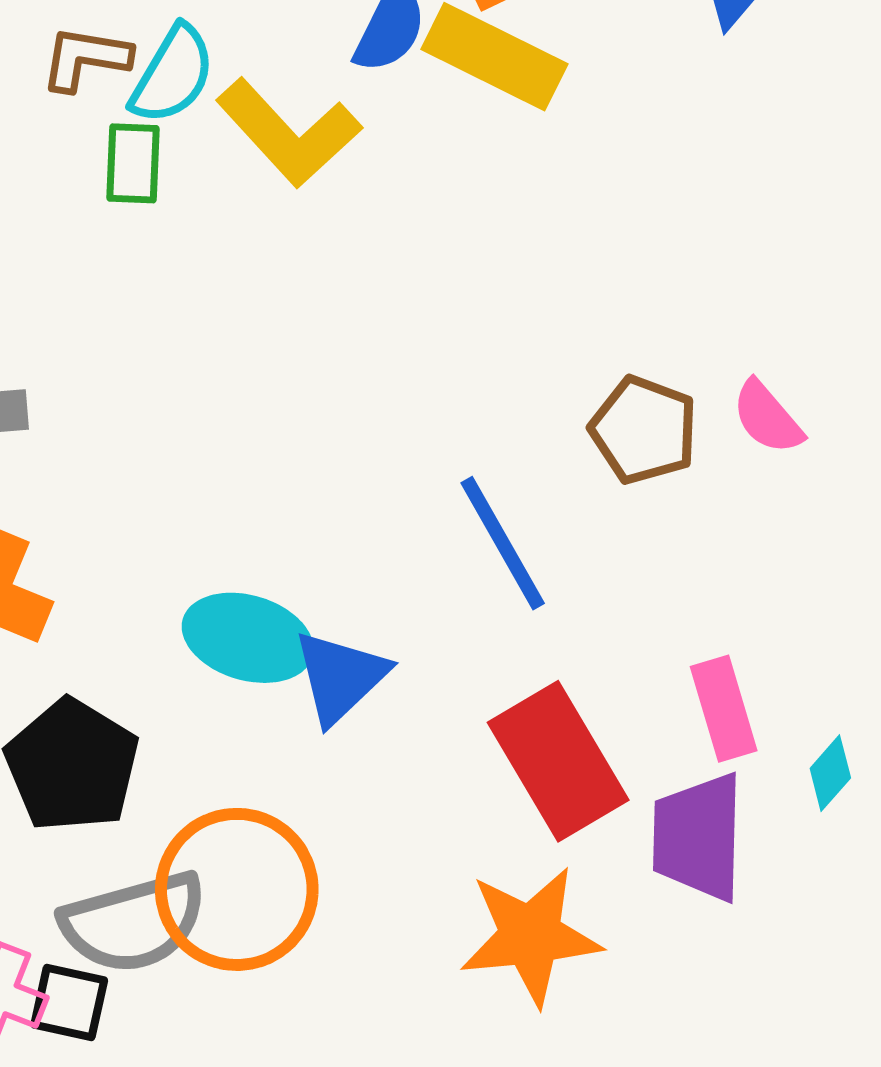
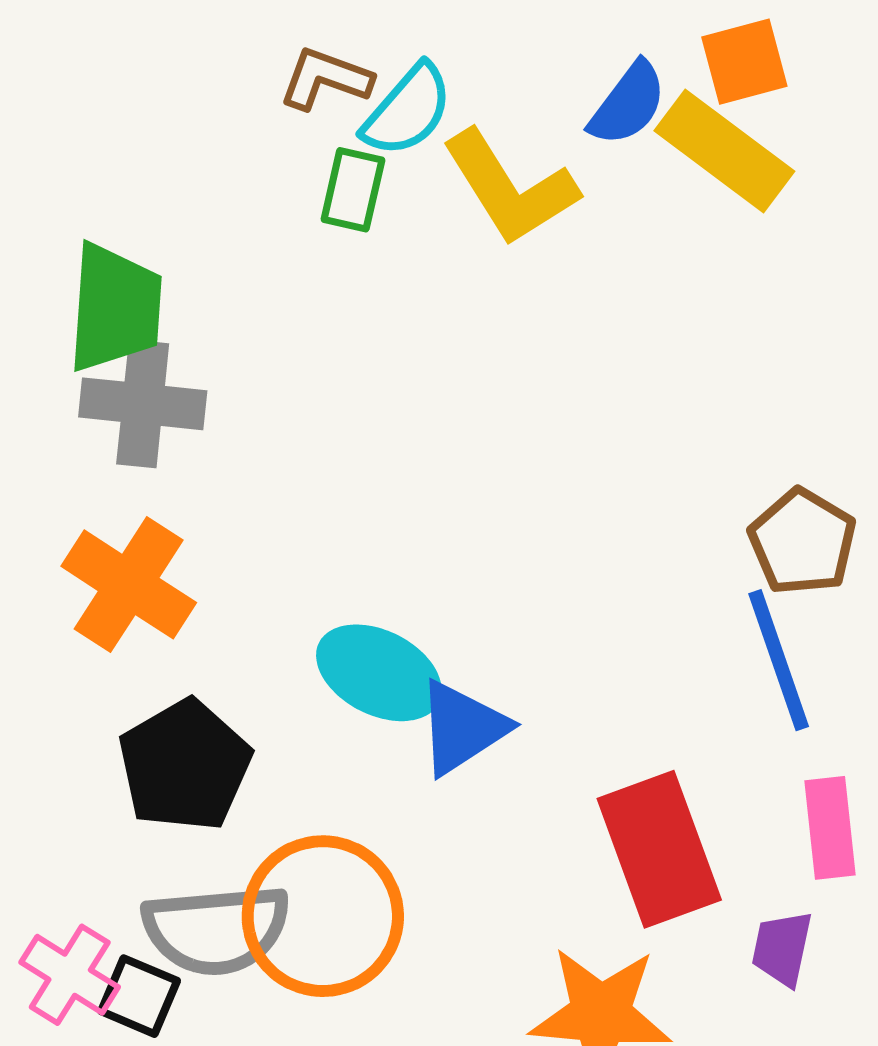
blue line: (503, 543) -> (779, 660), moved
purple trapezoid: (698, 837) -> (782, 948), size x0.6

